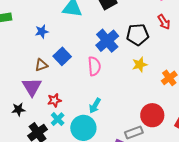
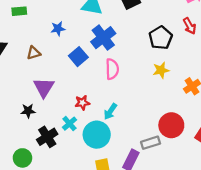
black pentagon: (138, 35) -> (161, 38), turned -30
blue cross: (107, 41) -> (103, 38), moved
brown triangle: (41, 65) -> (34, 53), moved
red star: (54, 100) -> (82, 103), moved

